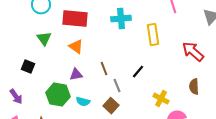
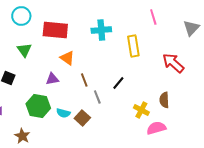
orange triangle: (76, 47) -> (67, 58), moved
purple triangle: (76, 75) -> (52, 79), moved
brown semicircle: (194, 87) -> (164, 100), moved
brown square: (111, 106) -> (82, 118), moved

